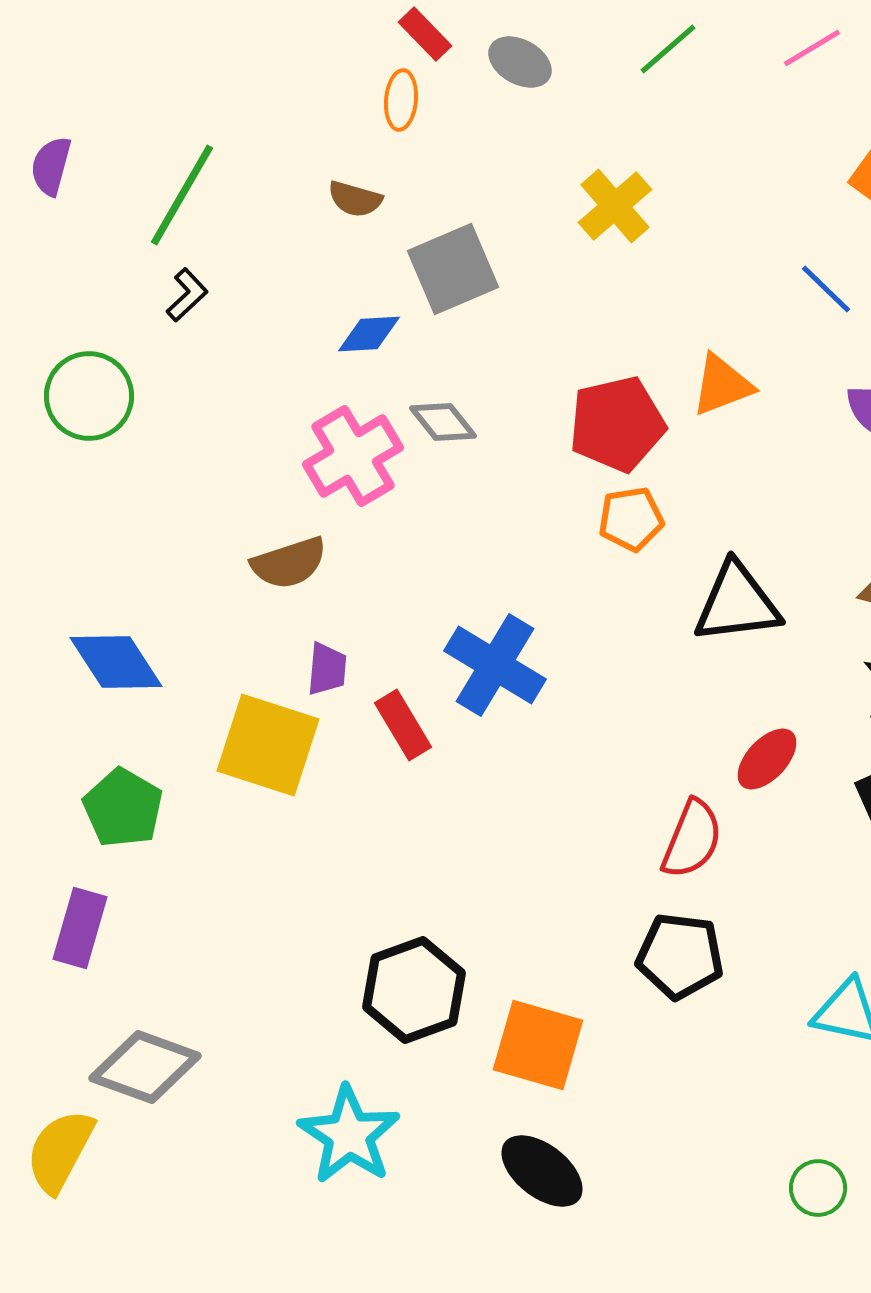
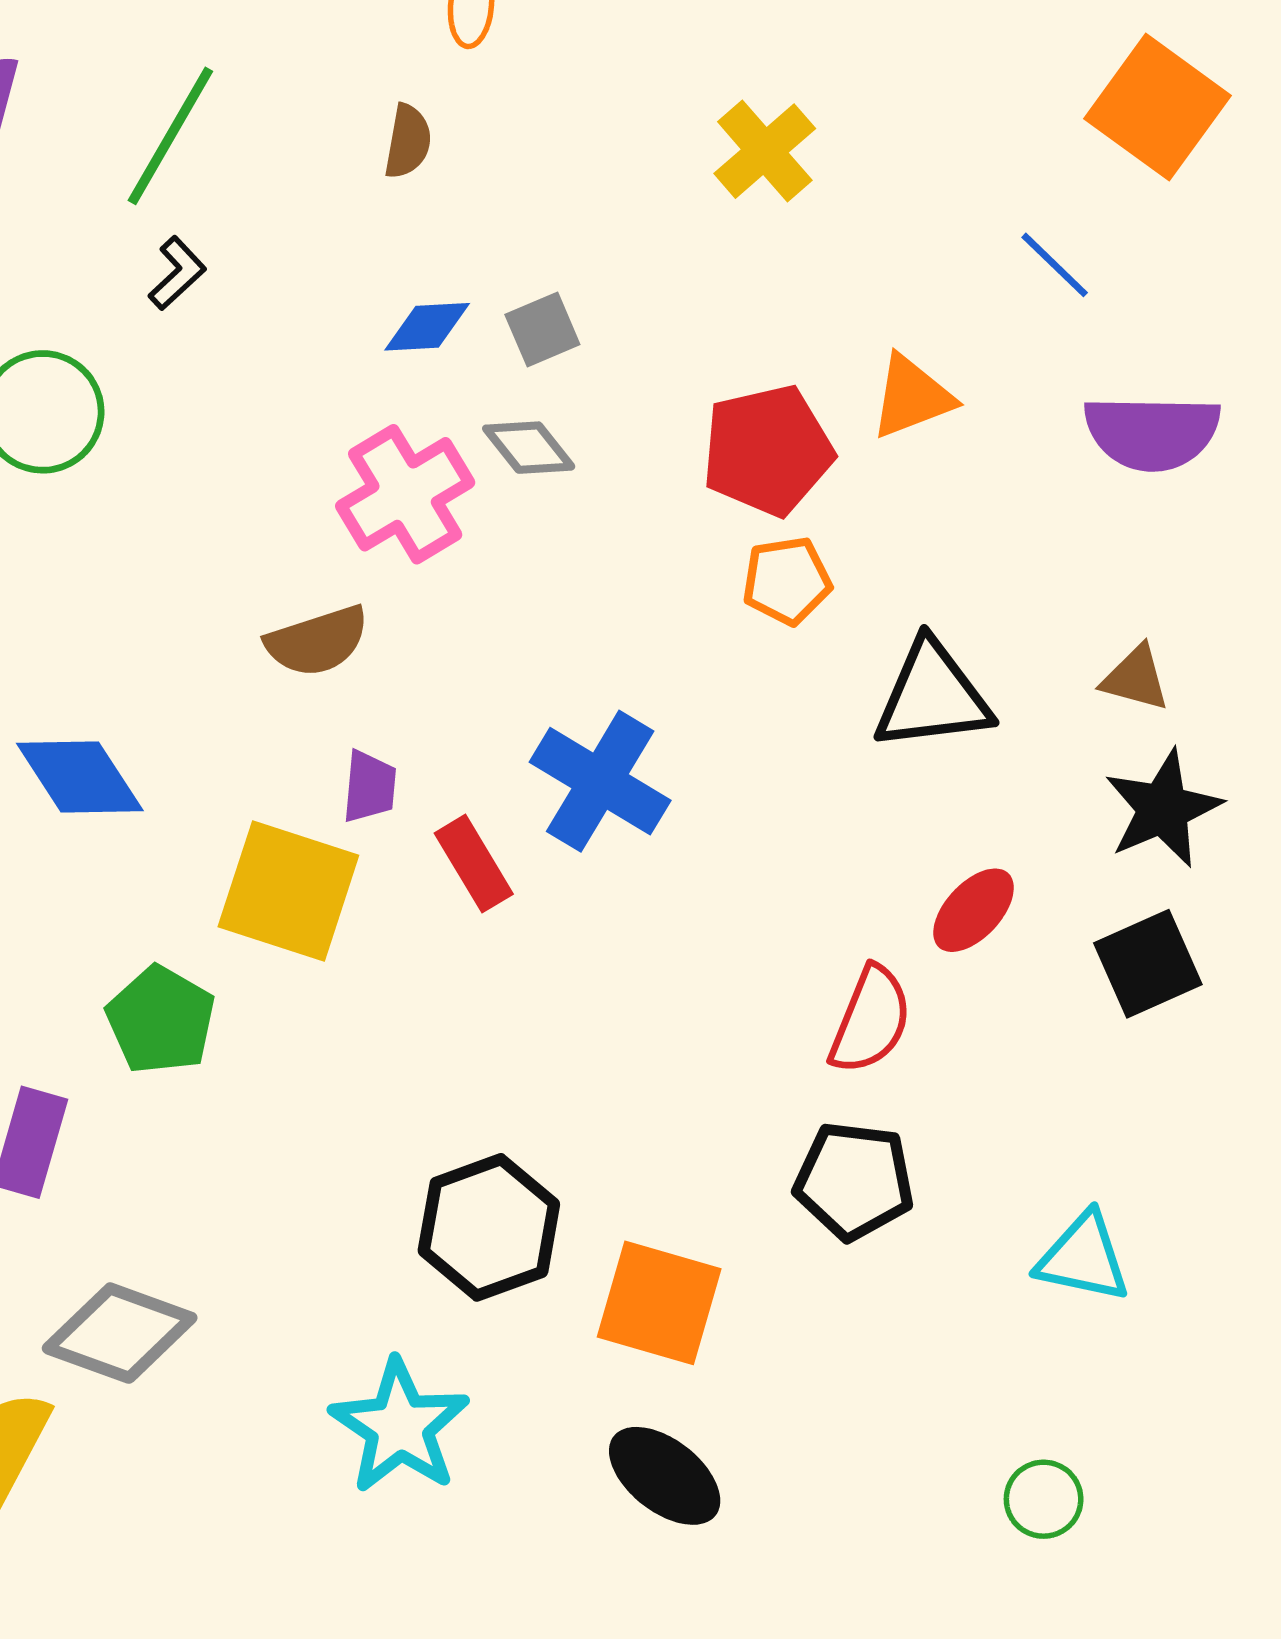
brown semicircle: (355, 199) -> (408, 141), turned -96
gray square: (453, 269) -> (542, 329), moved, size x0.6
green pentagon: (123, 808) -> (161, 1020), moved

